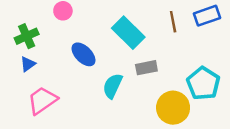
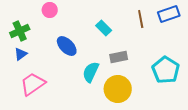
cyan rectangle: (128, 33) -> (104, 28), size x0.6
yellow circle: (173, 108) -> (118, 89), moved

